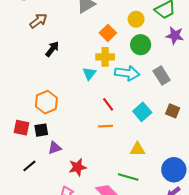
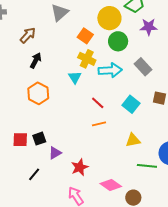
yellow circle: (136, 19) -> (109, 18), size x1.5
brown arrow: (38, 21) -> (28, 35), moved
yellow cross: (105, 57) -> (87, 59), turned 36
orange hexagon: (46, 102) -> (38, 93), moved
green line: (128, 177) -> (147, 166), moved

